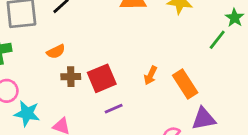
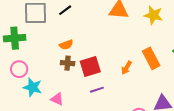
orange semicircle: (56, 52) -> (66, 45), moved
orange rectangle: (185, 84) -> (151, 58), moved

